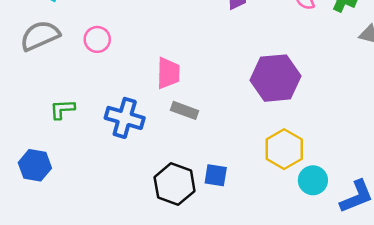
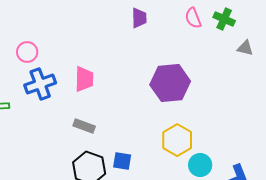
gray rectangle: (185, 110) -> (84, 126), moved
blue cross: (125, 118) -> (40, 84), moved, turned -36

